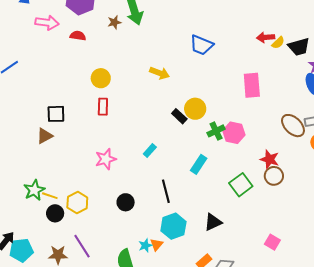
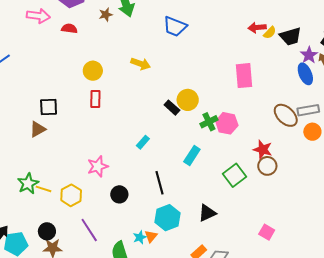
blue trapezoid: (202, 45) -> (175, 27), moved
yellow arrow: (160, 73) -> (141, 64), moved
pink star: (106, 159) -> (98, 166), moved
black circle: (55, 213) -> (47, 231), moved
purple line: (82, 246) -> (89, 230), moved

